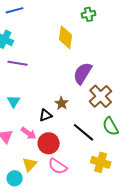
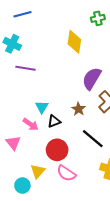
cyan triangle: (14, 101) -> (42, 107), moved
brown star: (62, 103) -> (78, 109), moved
pink arrow: (29, 133) -> (31, 124), moved

